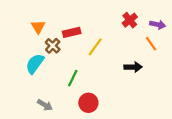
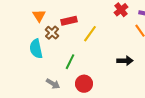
cyan semicircle: (35, 64) -> (36, 49), turned -48
black arrow: (133, 67) -> (125, 61), moved
gray arrow: (45, 105) -> (53, 84), moved

